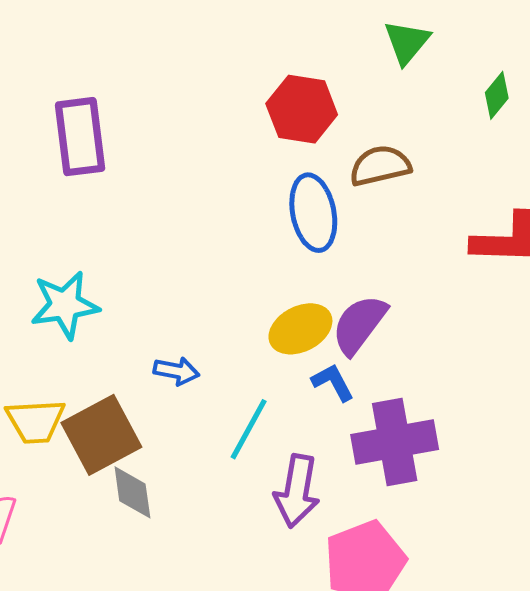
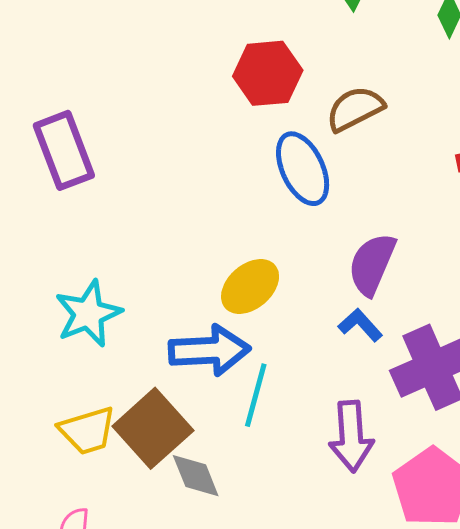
yellow ellipse: (300, 329) -> (250, 286), moved
blue arrow: (176, 371) -> (209, 350), size x1.8
cyan line: (249, 429) -> (256, 395), moved

